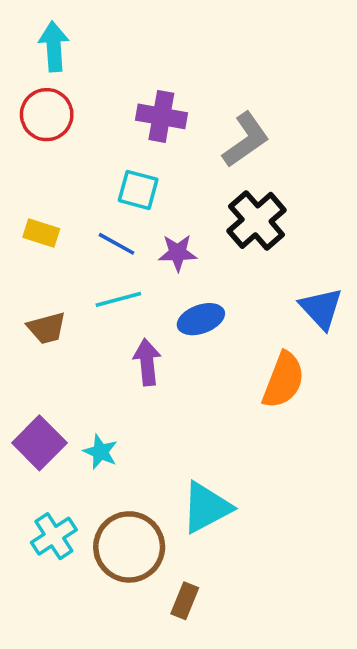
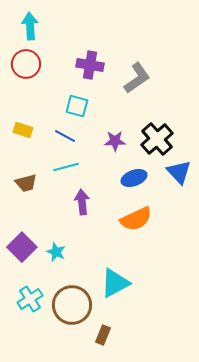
black cross: (257, 220) -> (157, 139), moved
purple star: (178, 253) -> (115, 141), moved
blue ellipse: (201, 319) -> (134, 178), moved
orange semicircle: (283, 380) -> (136, 219), moved, turned 44

